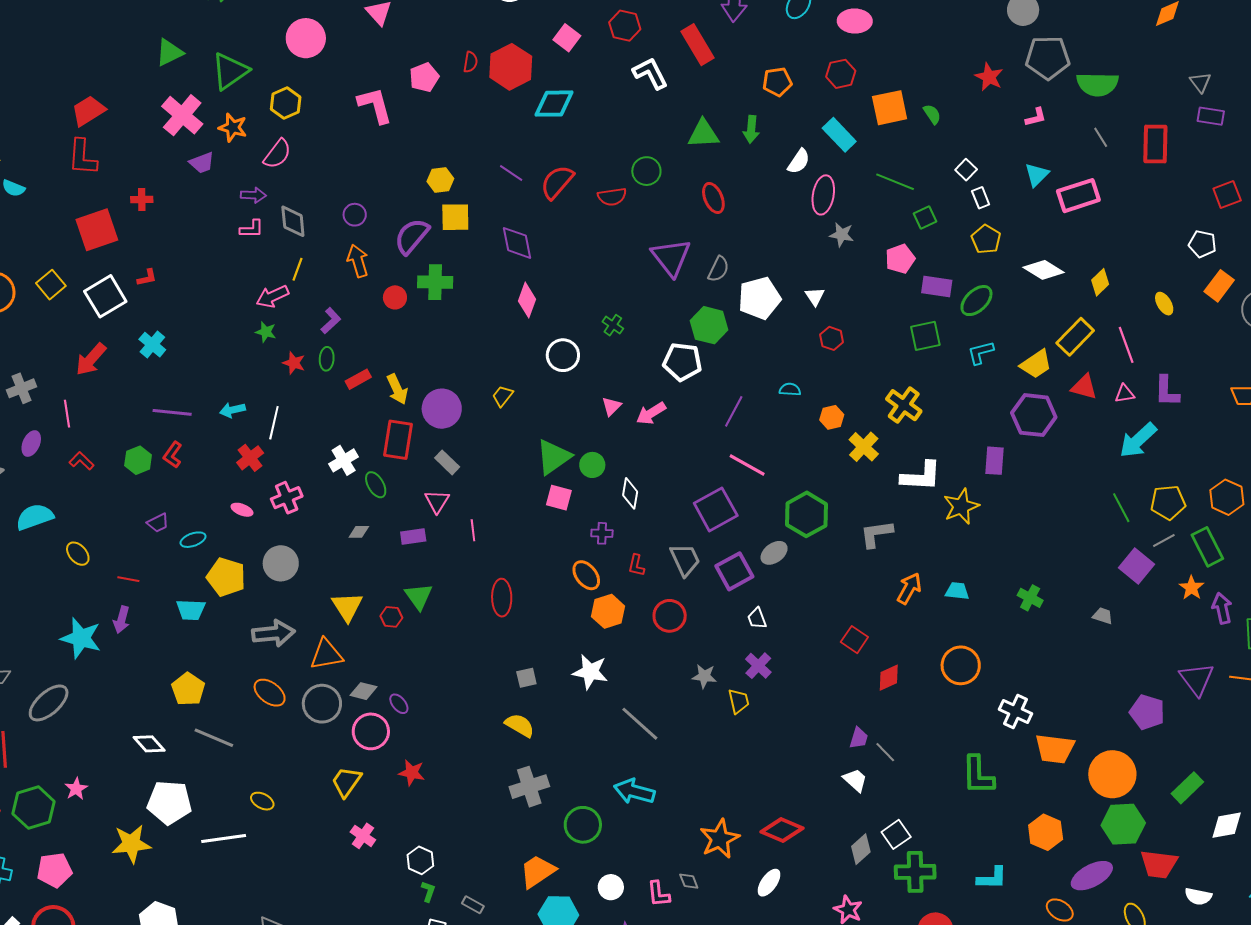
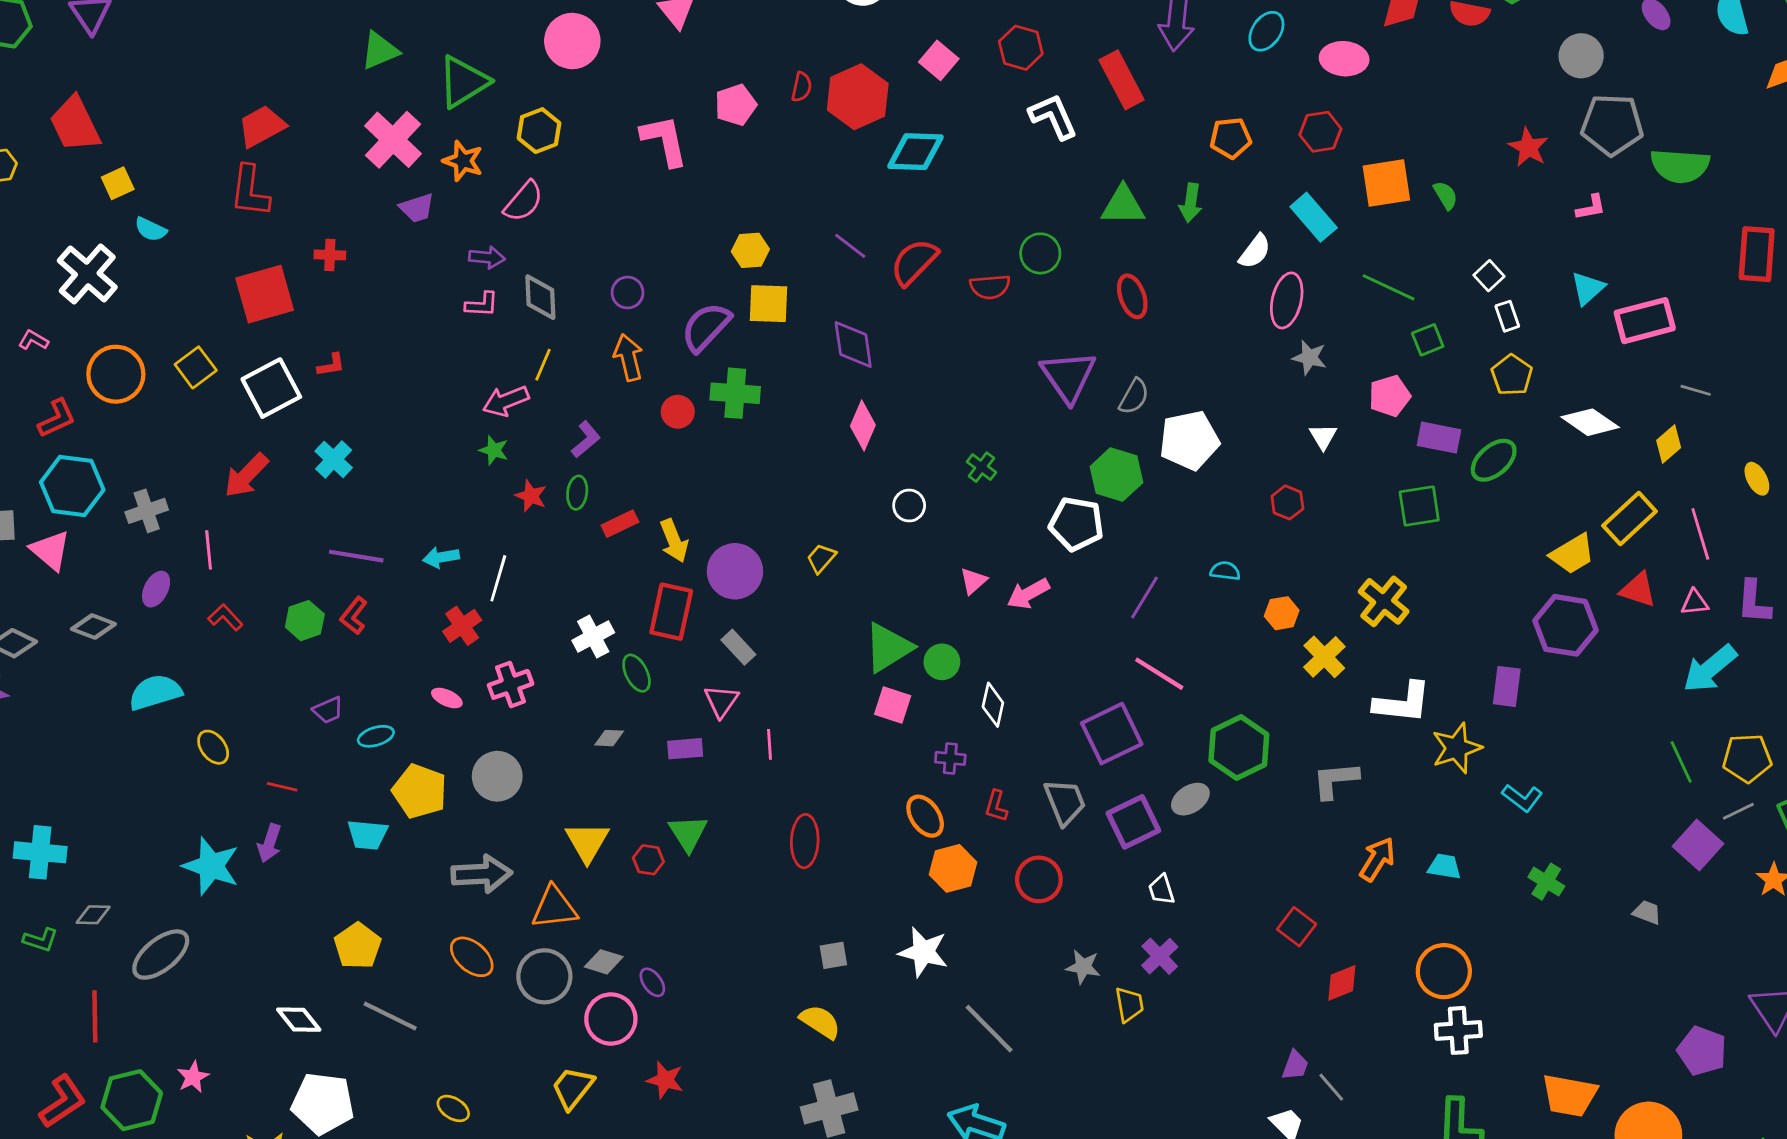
gray line: (1101, 137) -> (1696, 390), moved, turned -45
white triangle: (815, 297) -> (1323, 437), moved
cyan L-shape: (981, 353) -> (1522, 798), moved, turned -132
white circle: (563, 355) -> (909, 506), size x0.7
white cross: (1016, 711) -> (1458, 1030), moved, turned -32

